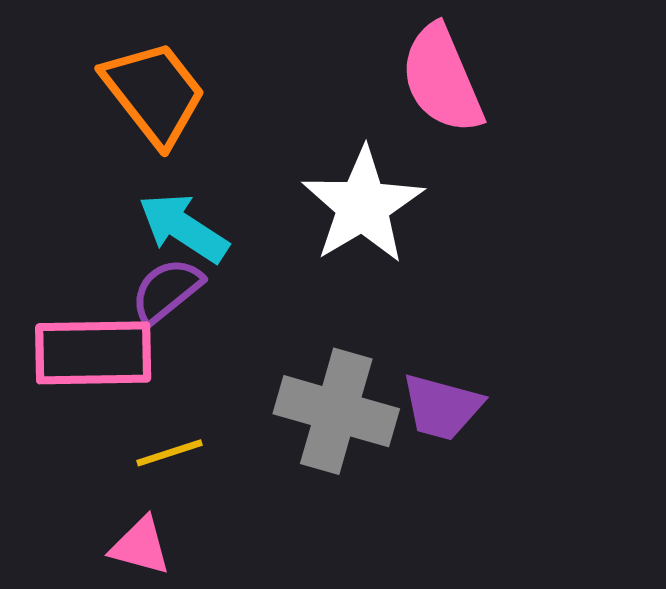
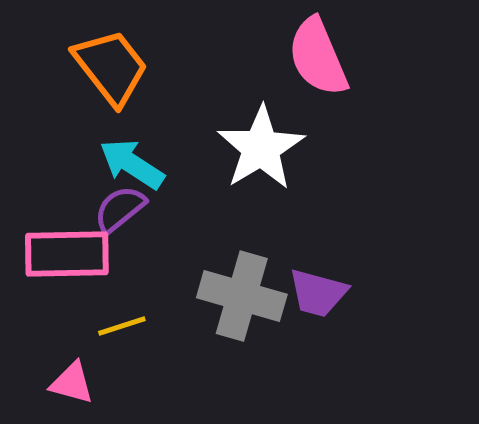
pink triangle: (140, 546) -> (72, 383), moved

